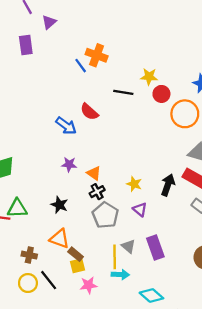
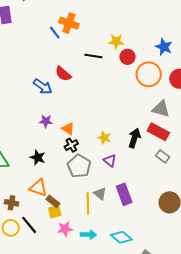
cyan arrow: (120, 275) -> (88, 235), moved

